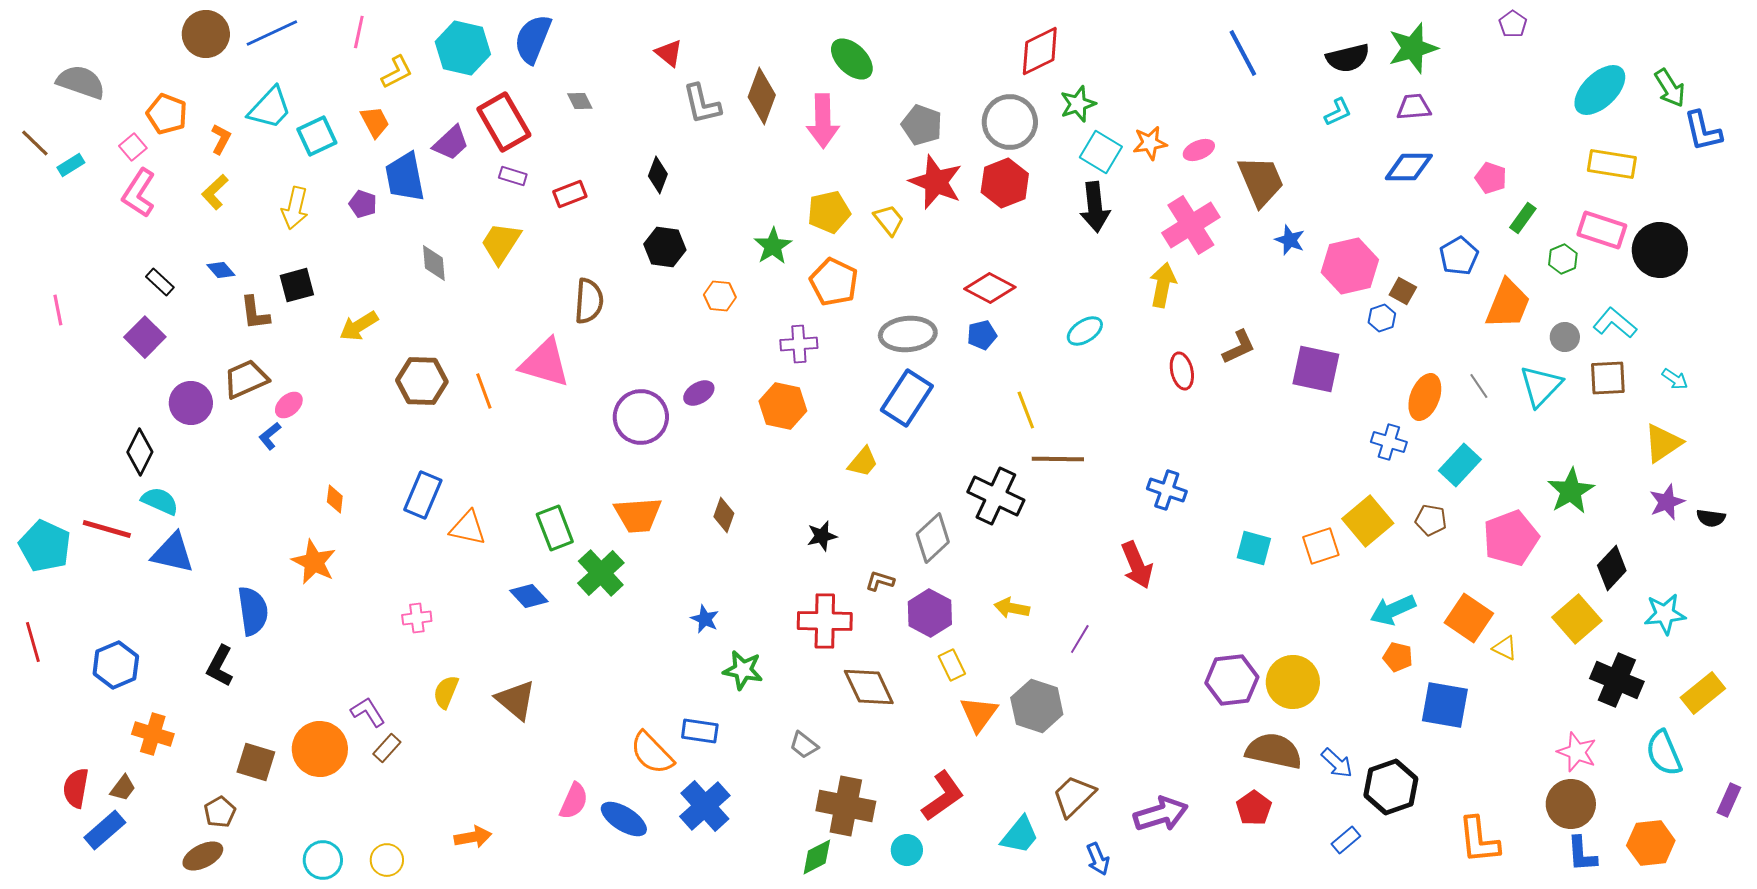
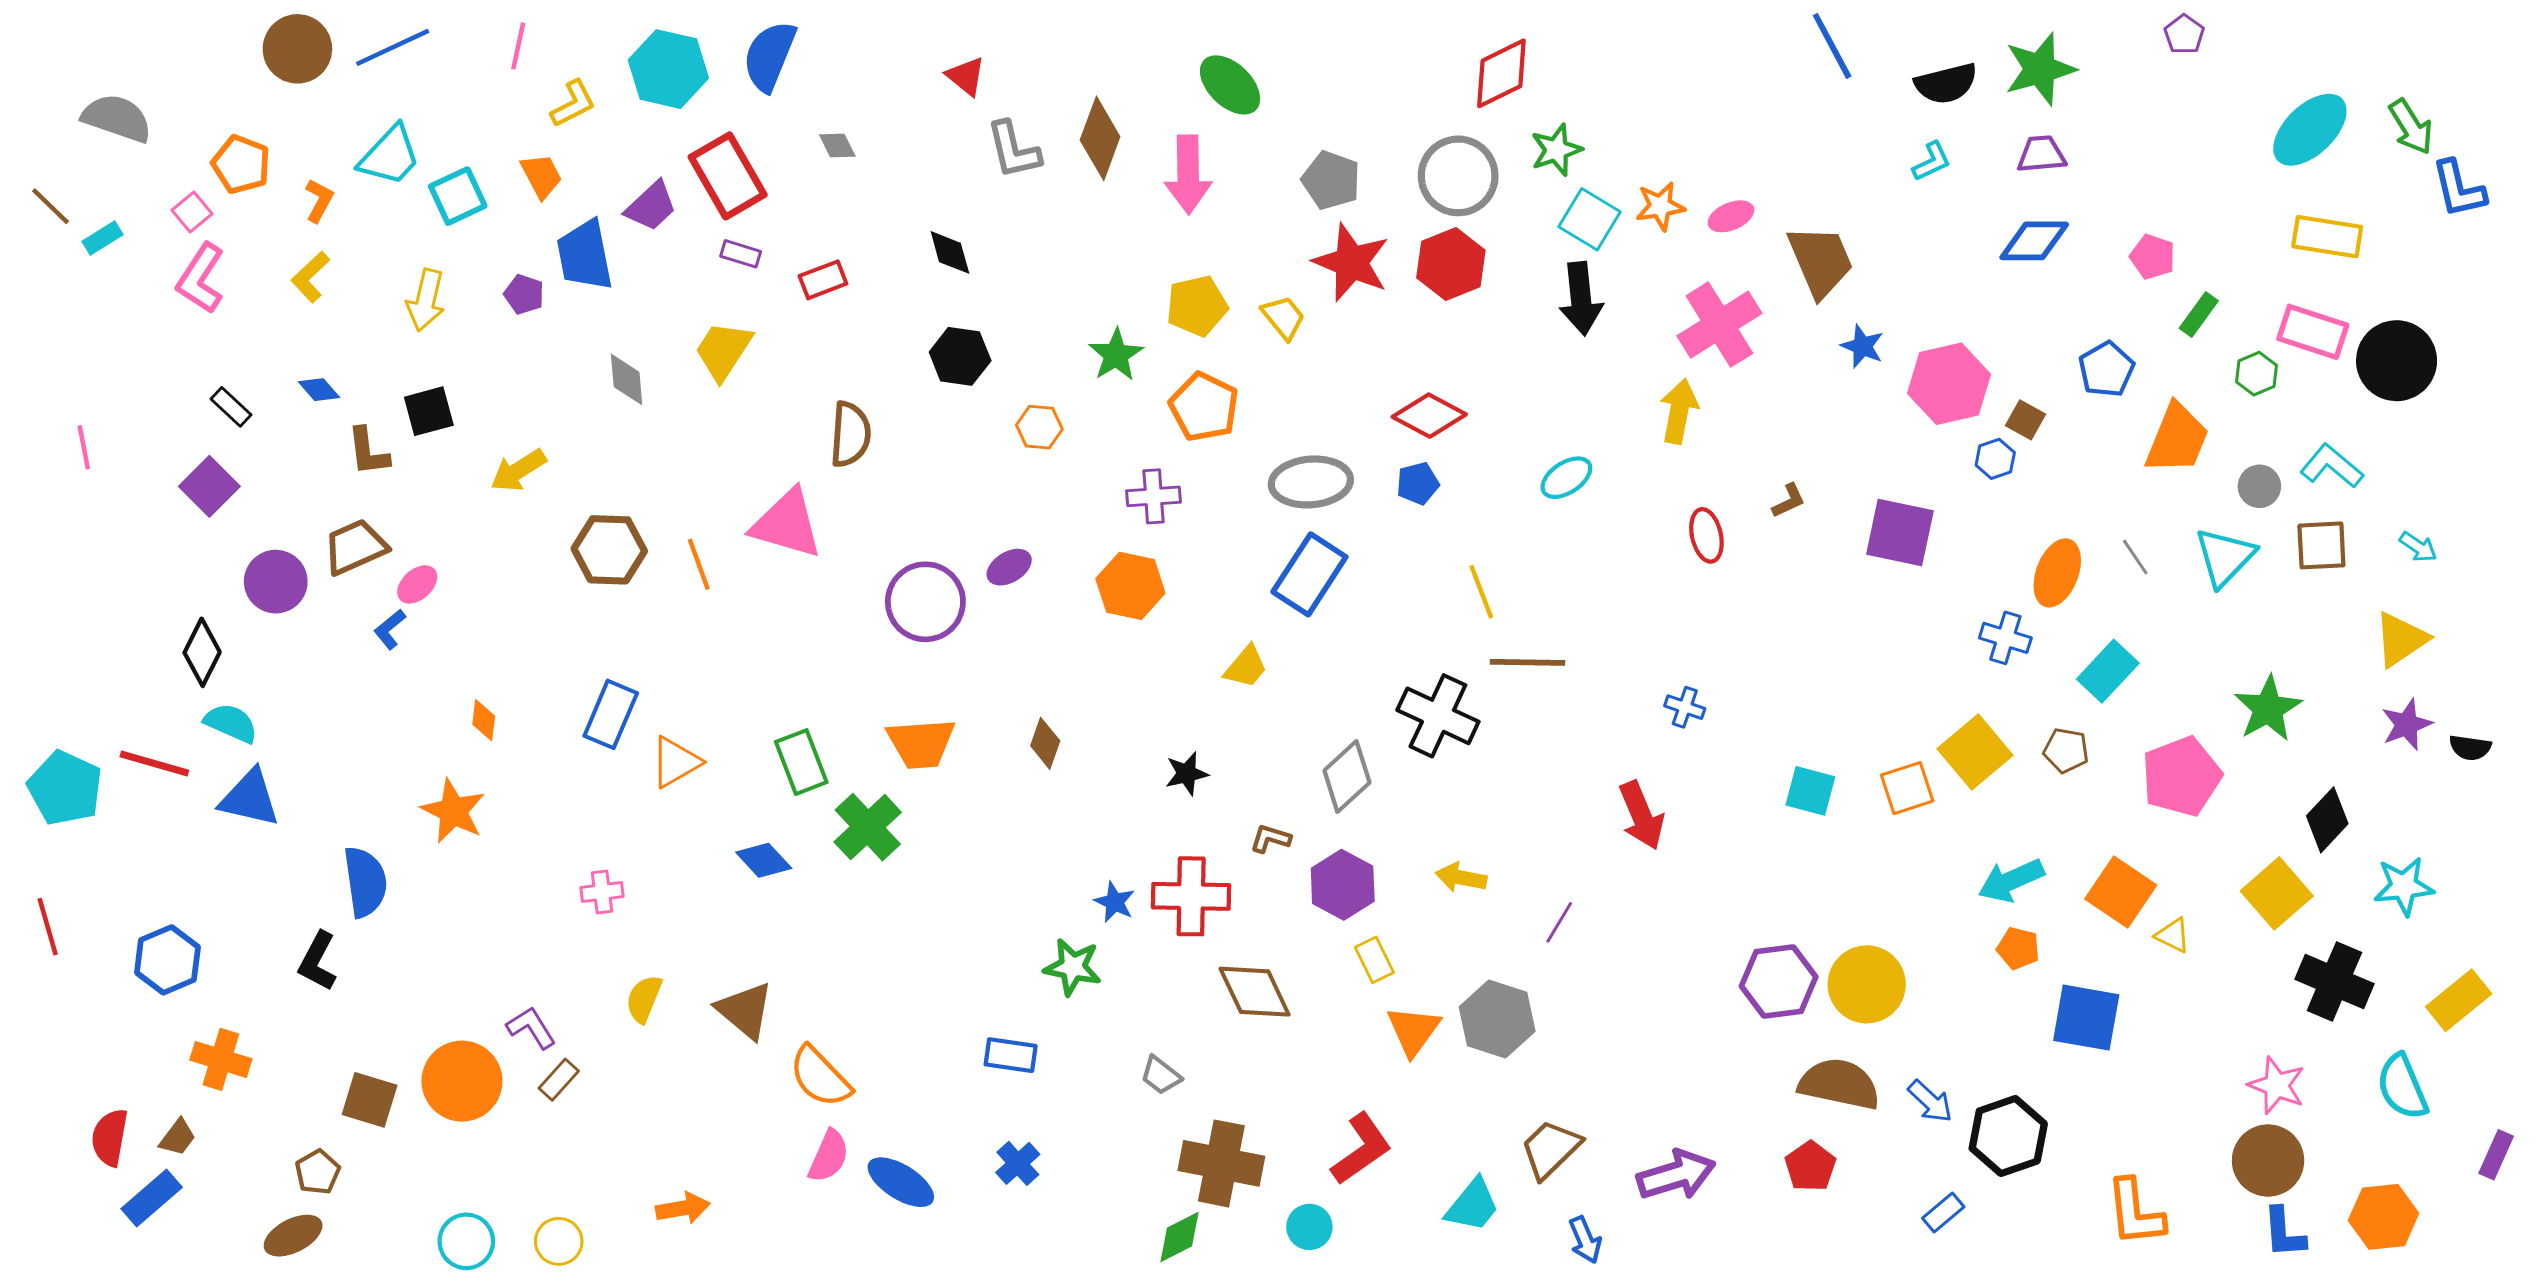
blue line: (1243, 53) -> (1832, 46), moved
black diamond: (658, 175) -> (950, 252), turned -36
brown L-shape: (1239, 347) -> (1789, 501), size x0.7
blue cross: (1167, 490) -> (1685, 707), size x0.7
orange triangle: (468, 528) -> (676, 762), turned -42
blue star: (705, 619) -> (1115, 902), moved
orange semicircle: (652, 753) -> (820, 1077), moved
blue cross: (705, 806) -> (1018, 1163), size x0.6

